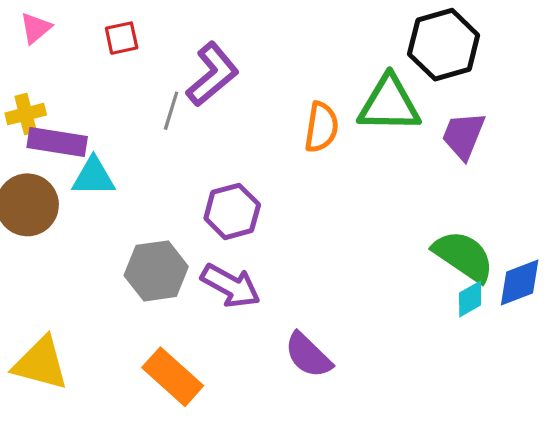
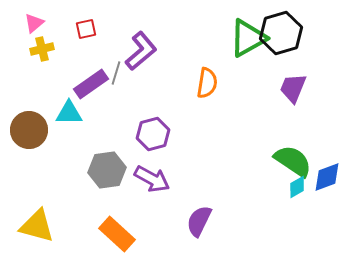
green triangle: (389, 104) -> (248, 38), moved, turned -30
yellow cross: (26, 114) -> (42, 49), moved
purple rectangle: (57, 142) -> (91, 84), moved, turned -44
purple semicircle: (308, 355) -> (199, 221), turned 72

